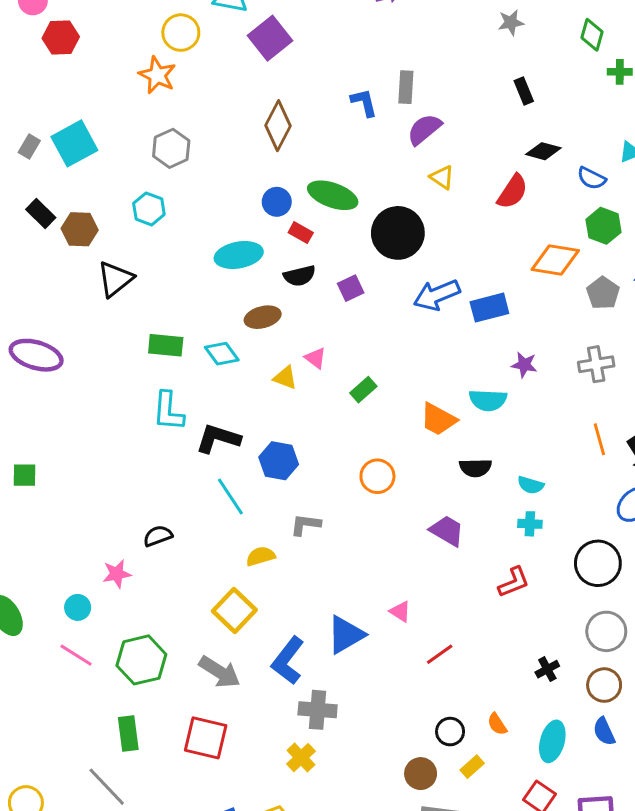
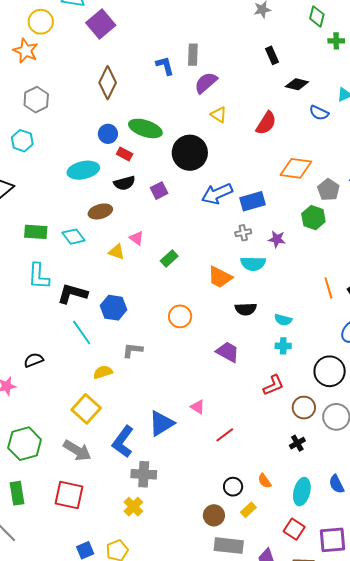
black diamond: (543, 151) -> (297, 84), moved
green hexagon: (603, 226) -> (313, 218), moved
gray cross: (596, 364) -> (243, 233), moved, size x0.7
brown circle: (604, 685) -> (304, 408), moved

